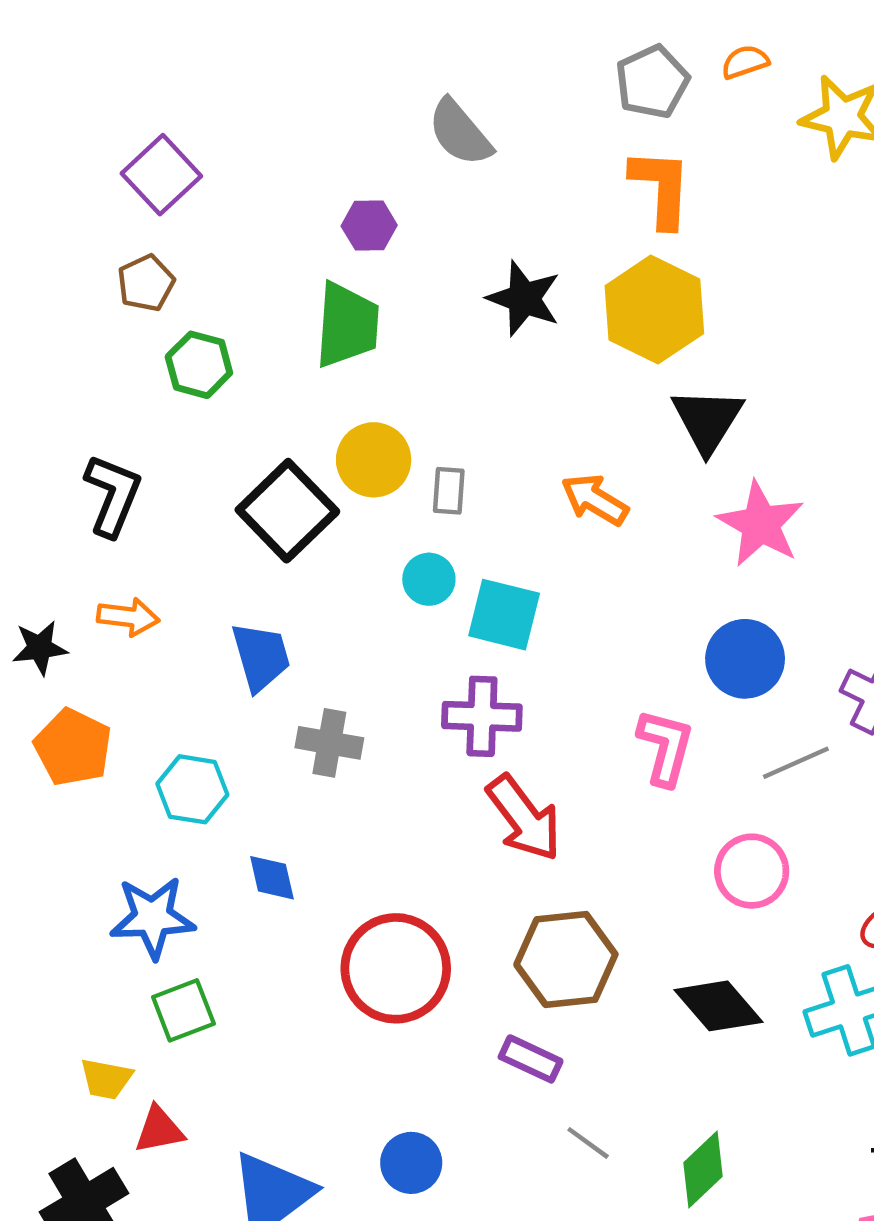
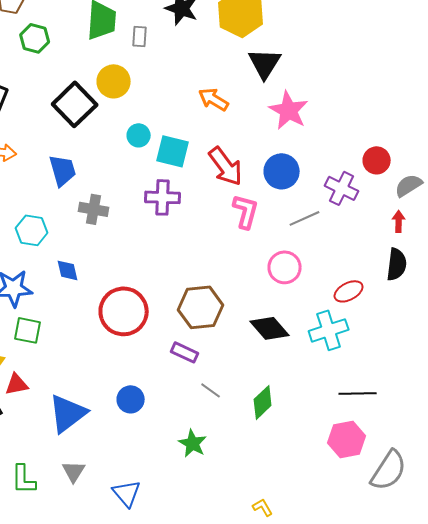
gray rectangle: (449, 491) -> (140, 36), moved
red arrow: (524, 818) -> (226, 166), moved
green square: (183, 1010) -> (28, 330), turned 32

